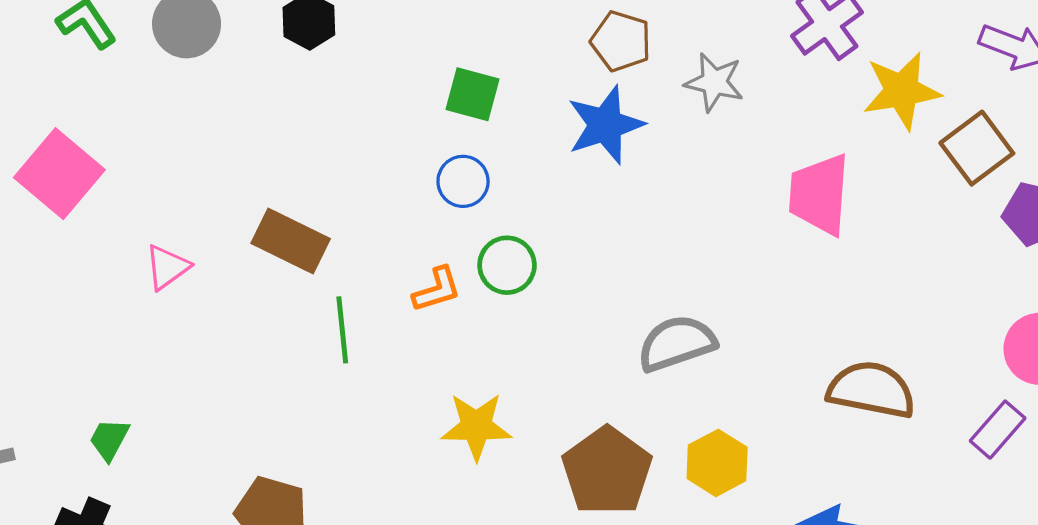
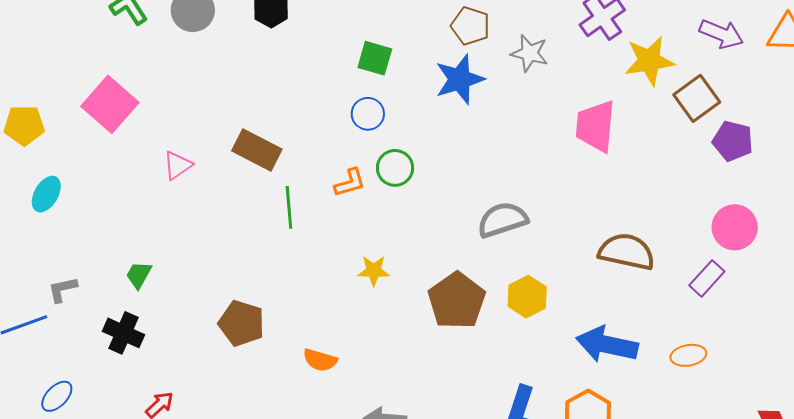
yellow star: (476, 426) -> (374, 271), size x0.7

